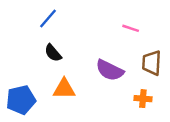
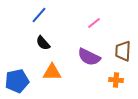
pink line: (131, 28) -> (94, 23), moved, turned -56

